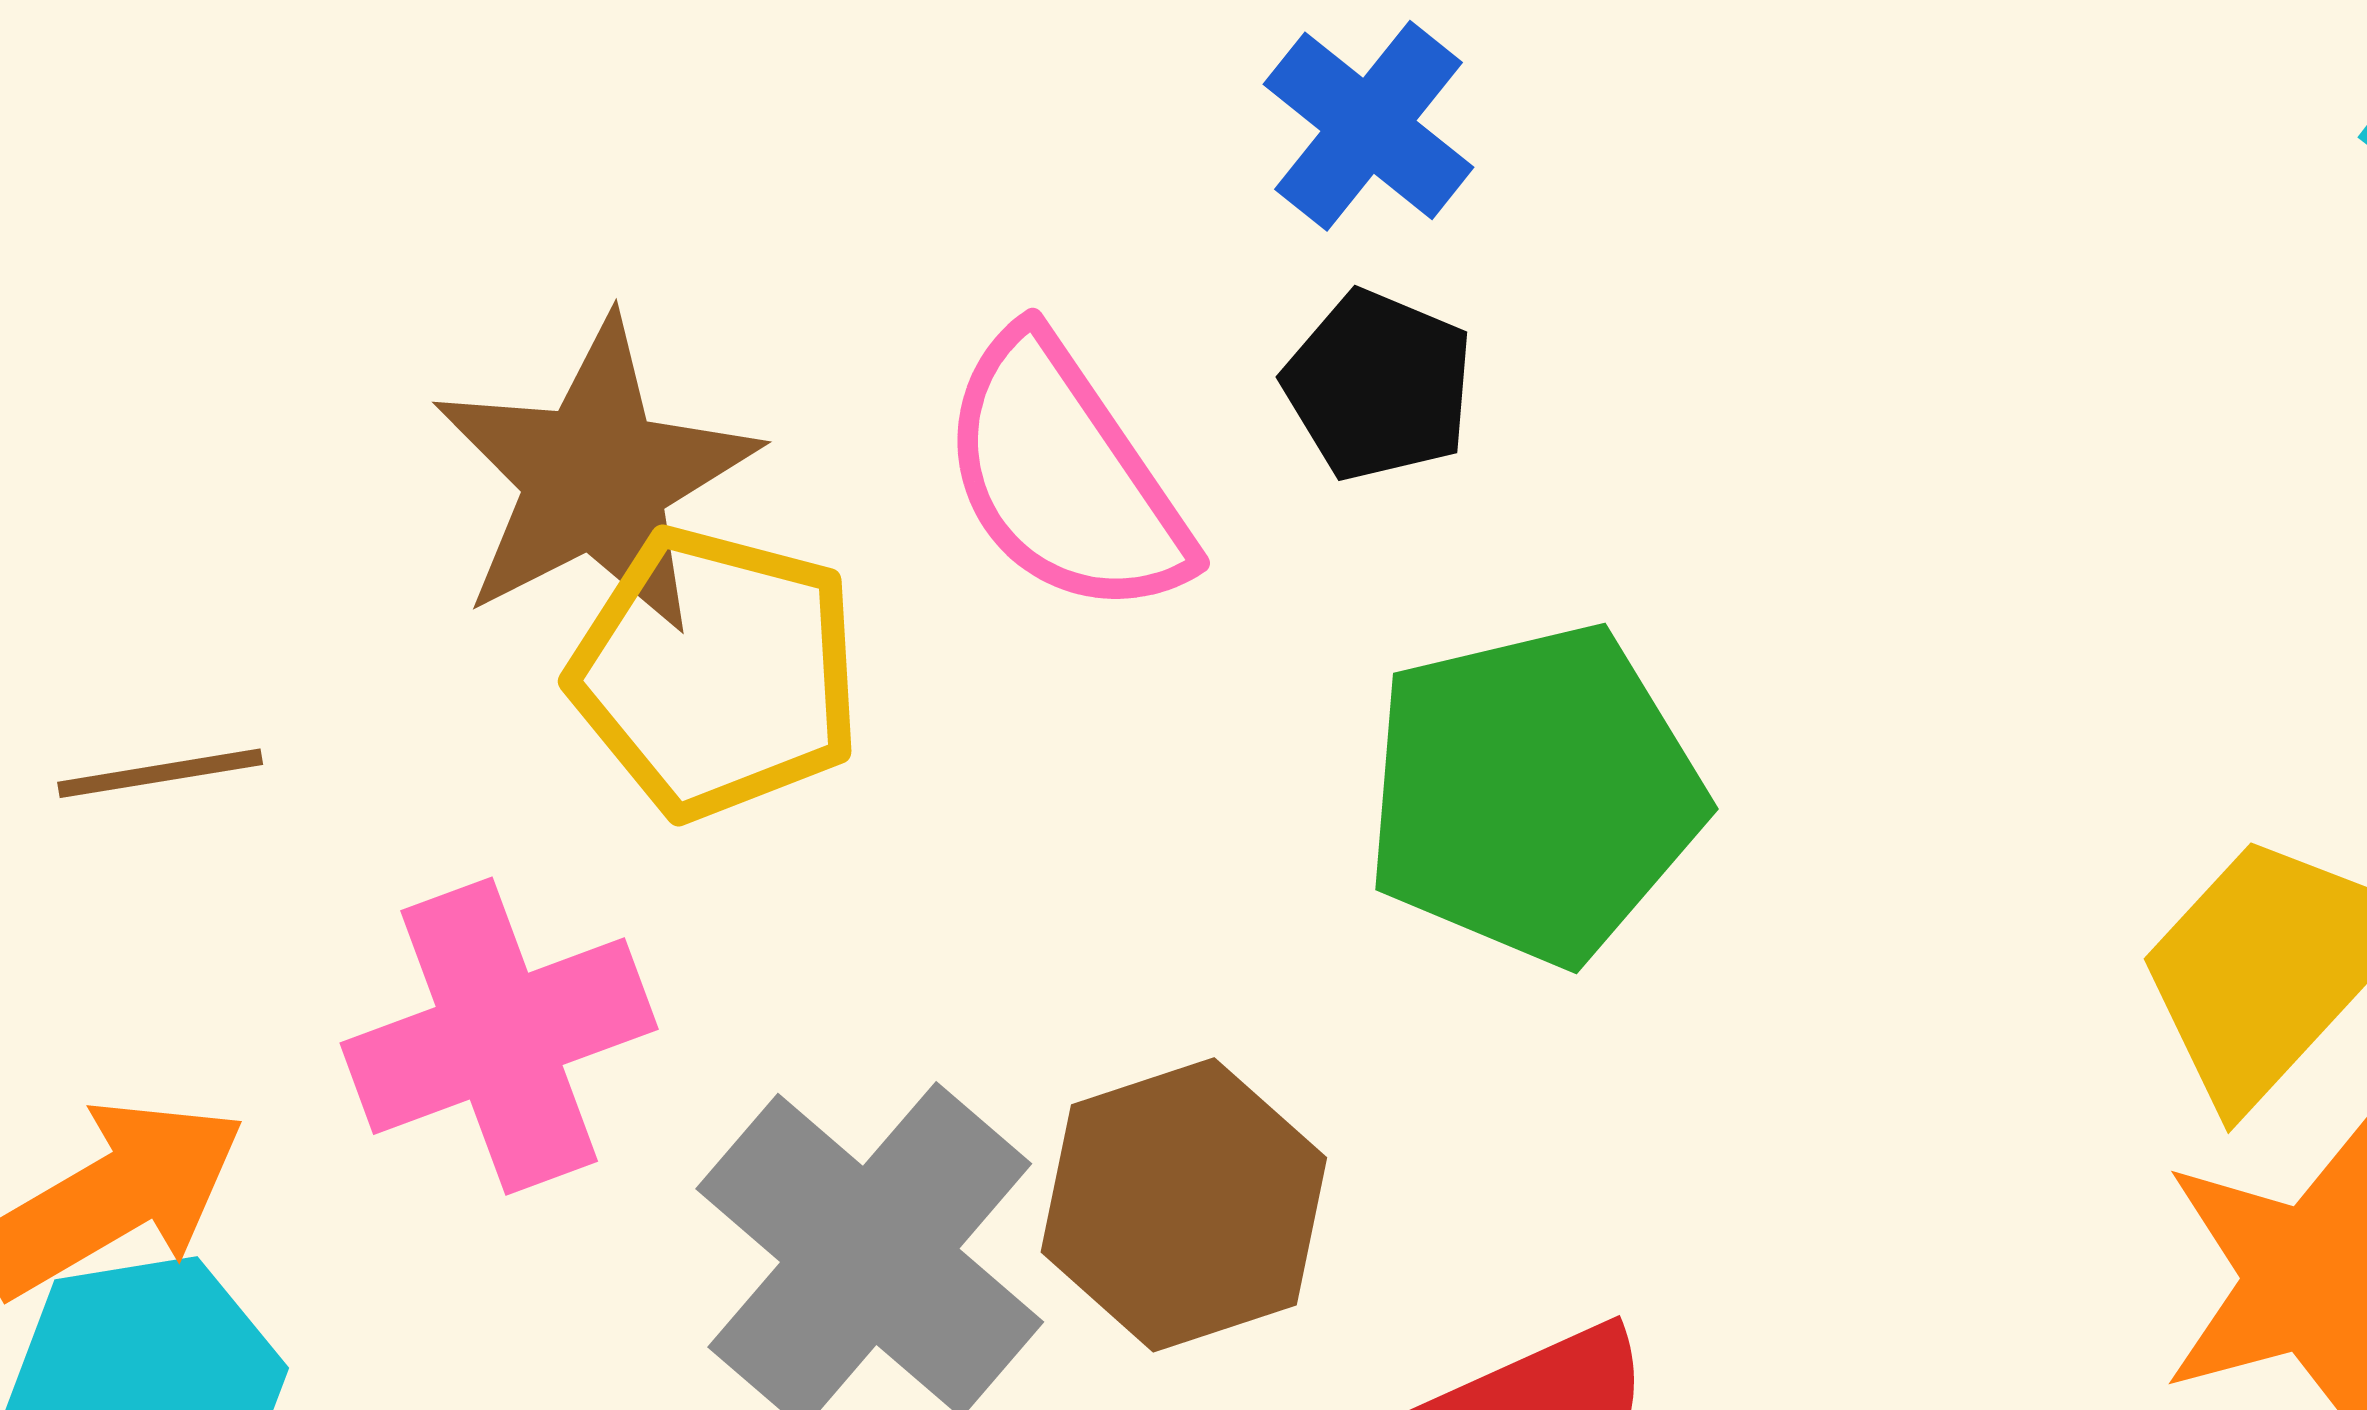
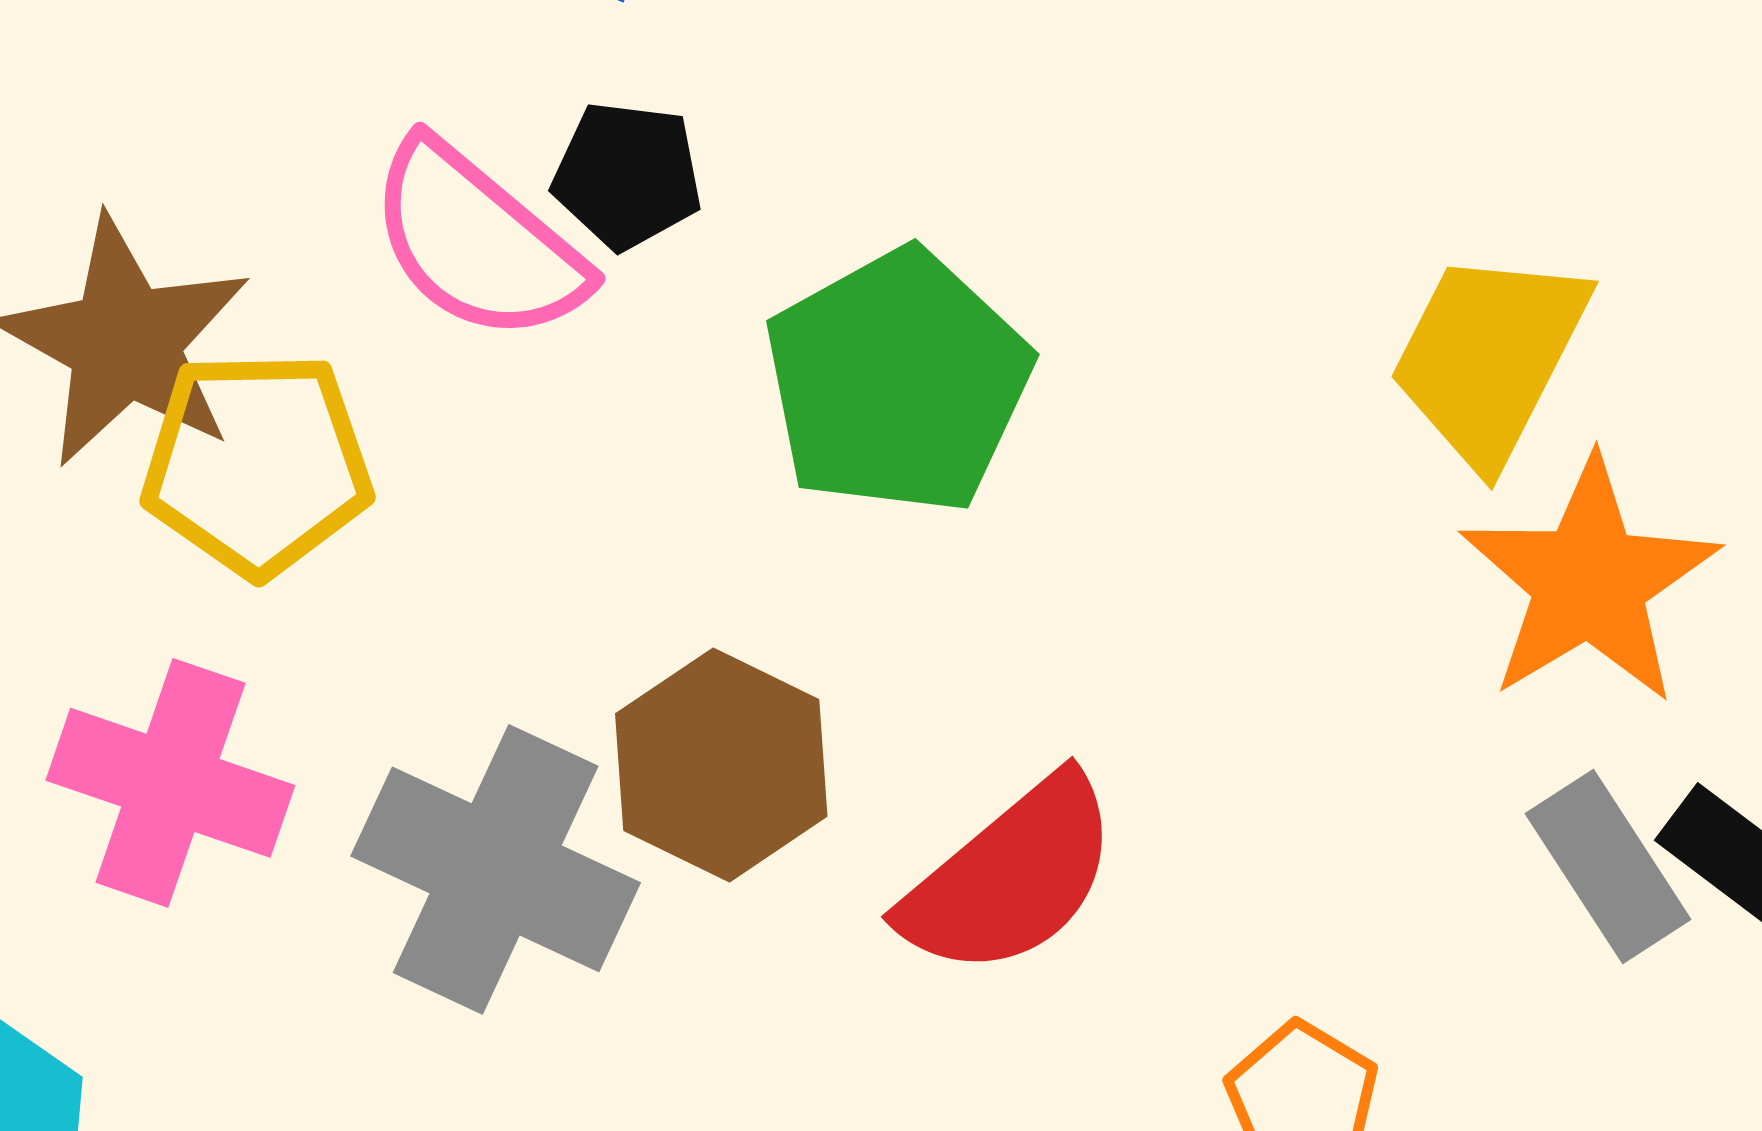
black pentagon: (1379, 385) -> (627, 175), moved
pink cross: (499, 1036) -> (170, 783), turned -35

